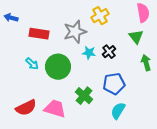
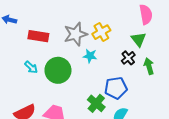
yellow cross: (100, 16) -> (101, 32), moved
black cross: (109, 52) -> (128, 58), moved
green cross: (84, 96) -> (96, 103), moved

